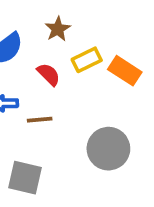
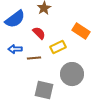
yellow rectangle: (87, 60) -> (58, 47), moved
gray square: (25, 178) -> (44, 90), moved

